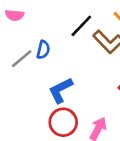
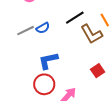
blue semicircle: (43, 50) -> (43, 28), turned 32

